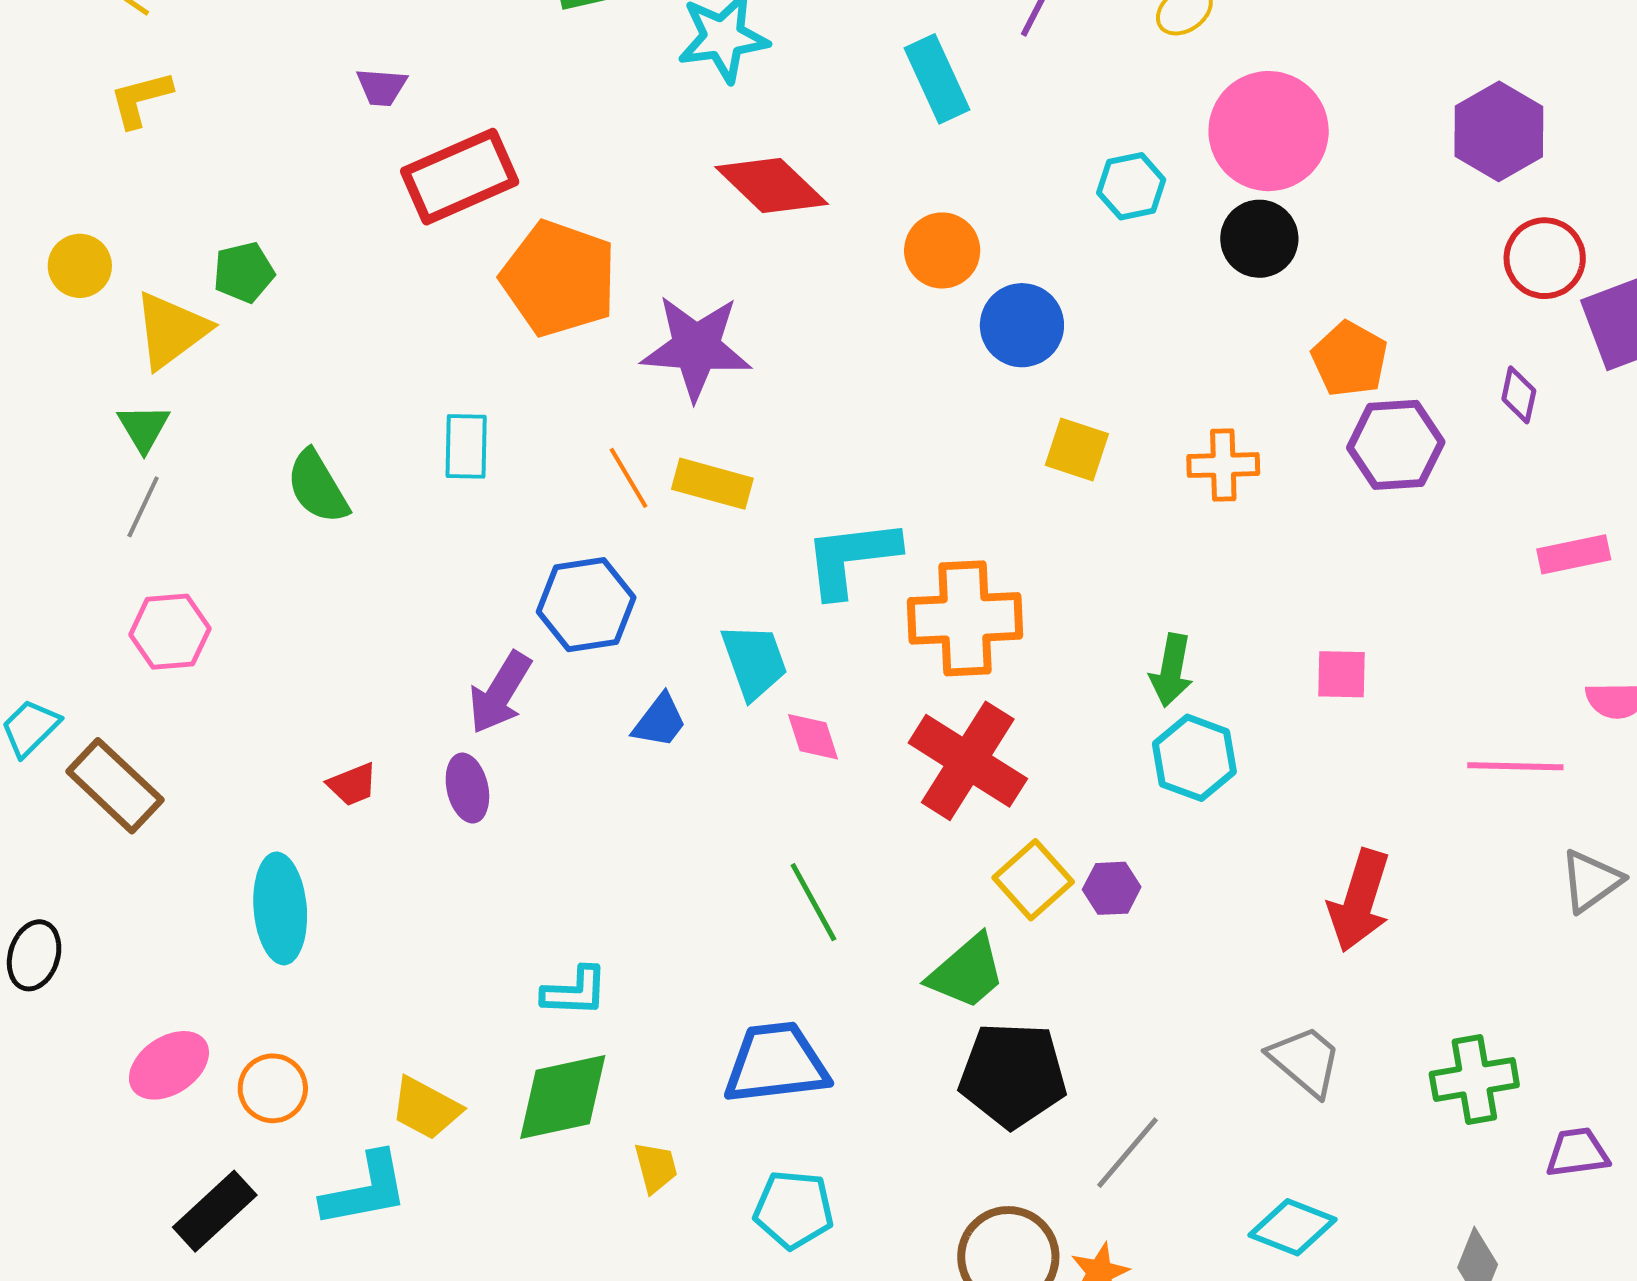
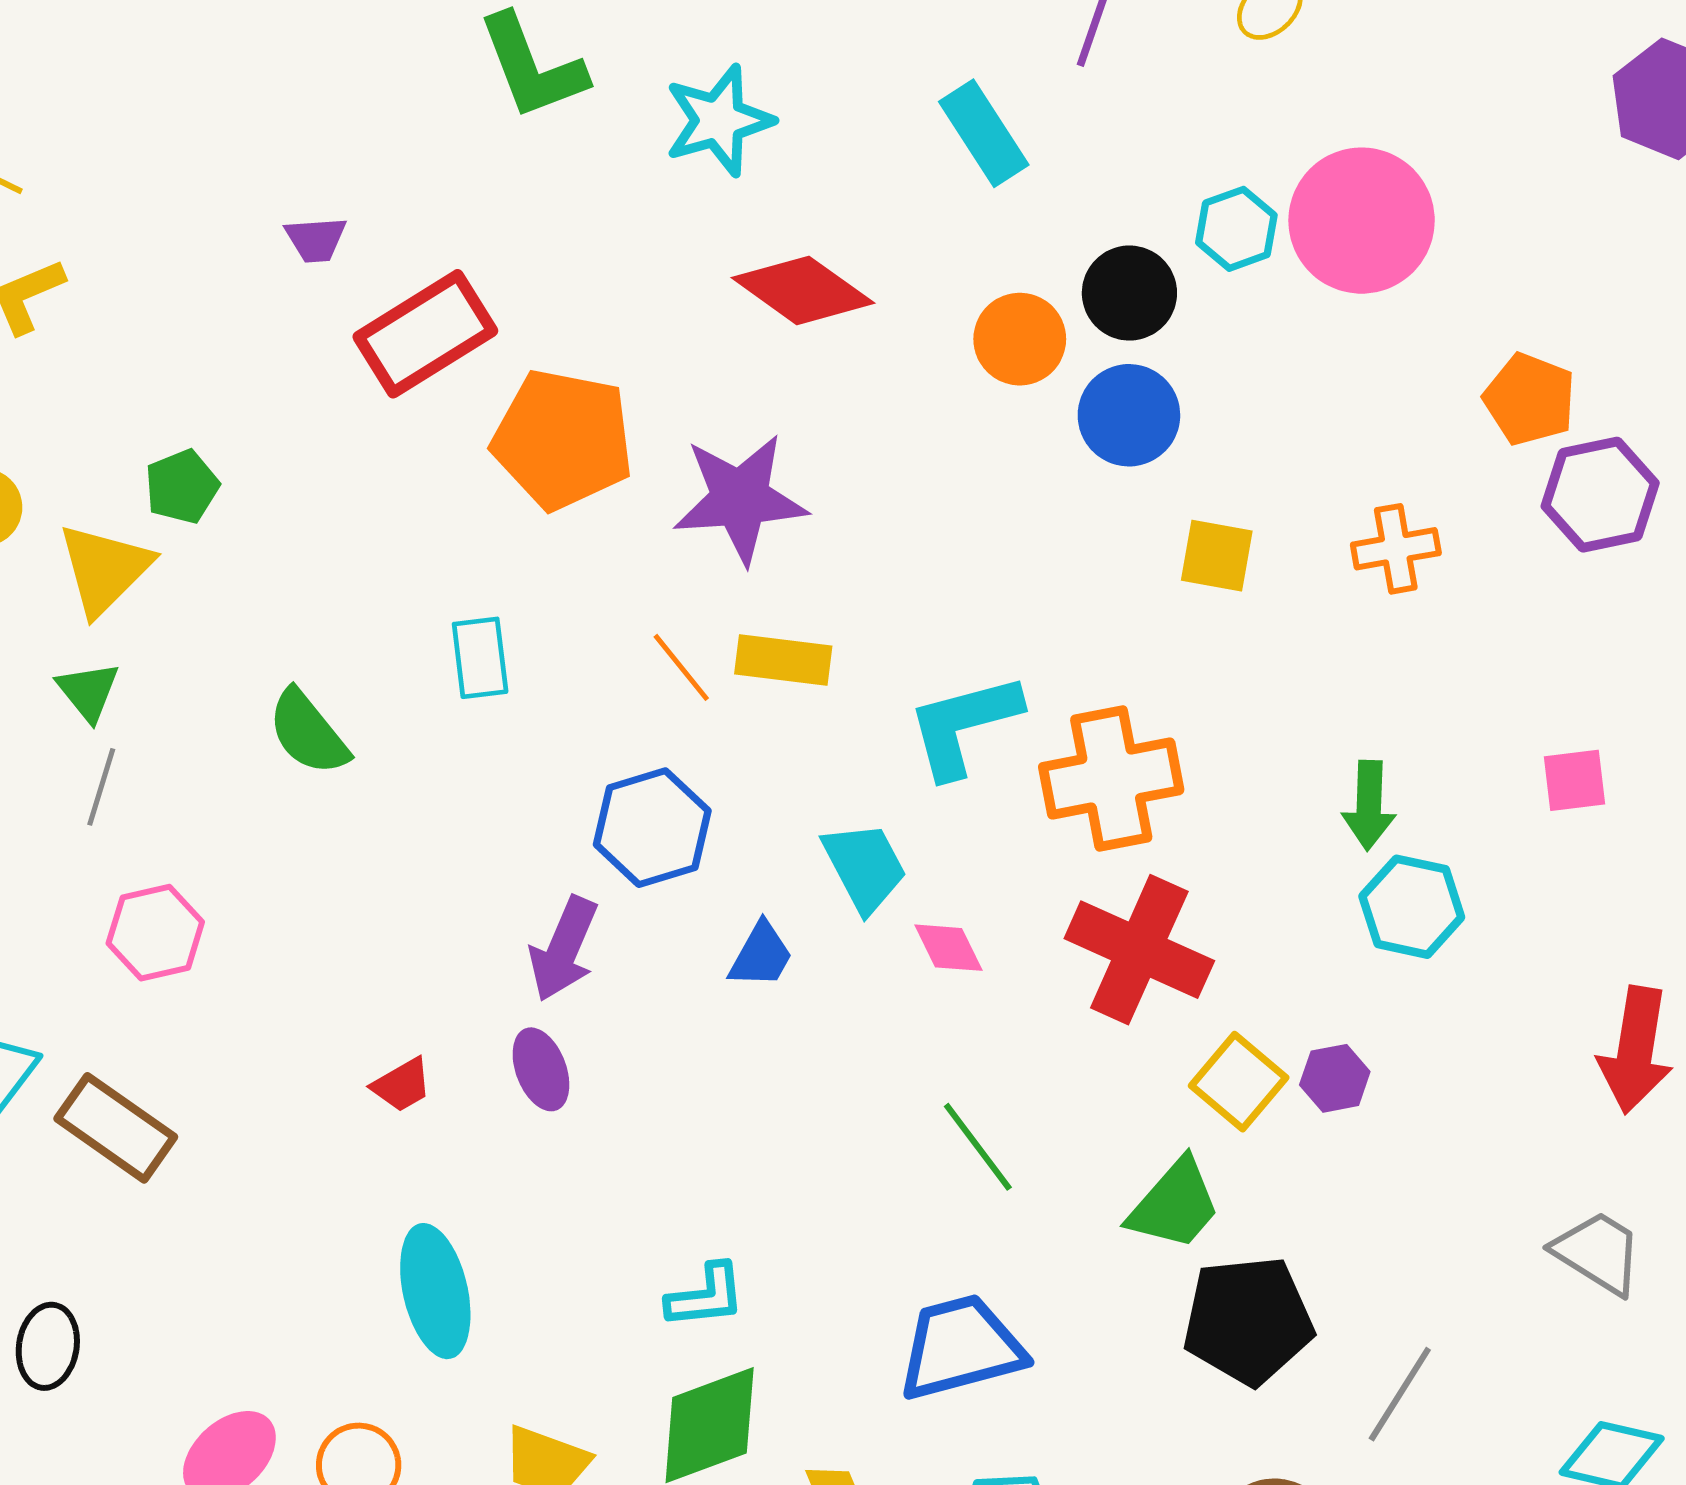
pink circle: (1269, 131) -> (1362, 221), moved
black circle: (1259, 239) -> (1129, 293), moved
cyan ellipse: (280, 908) -> (435, 1291), moved

